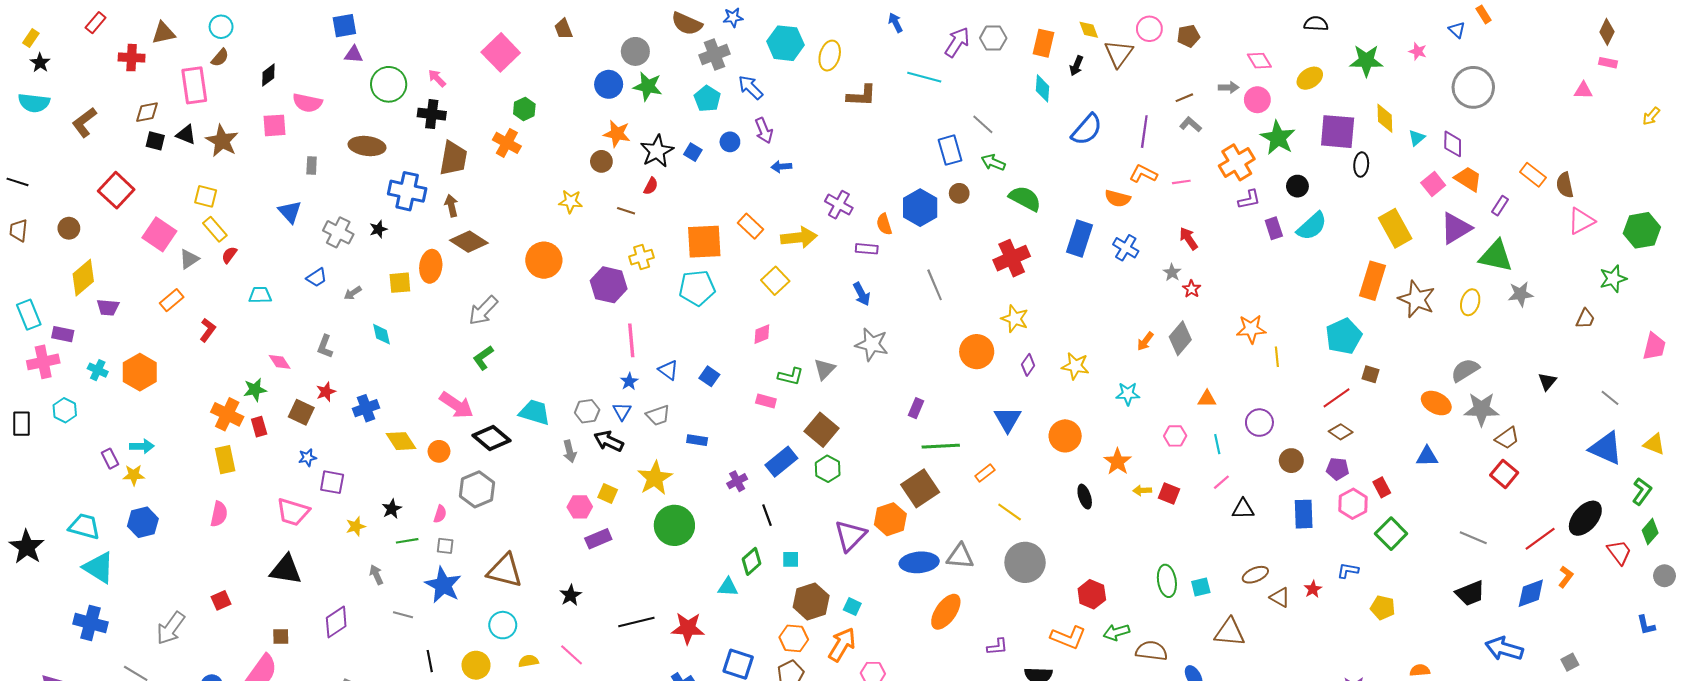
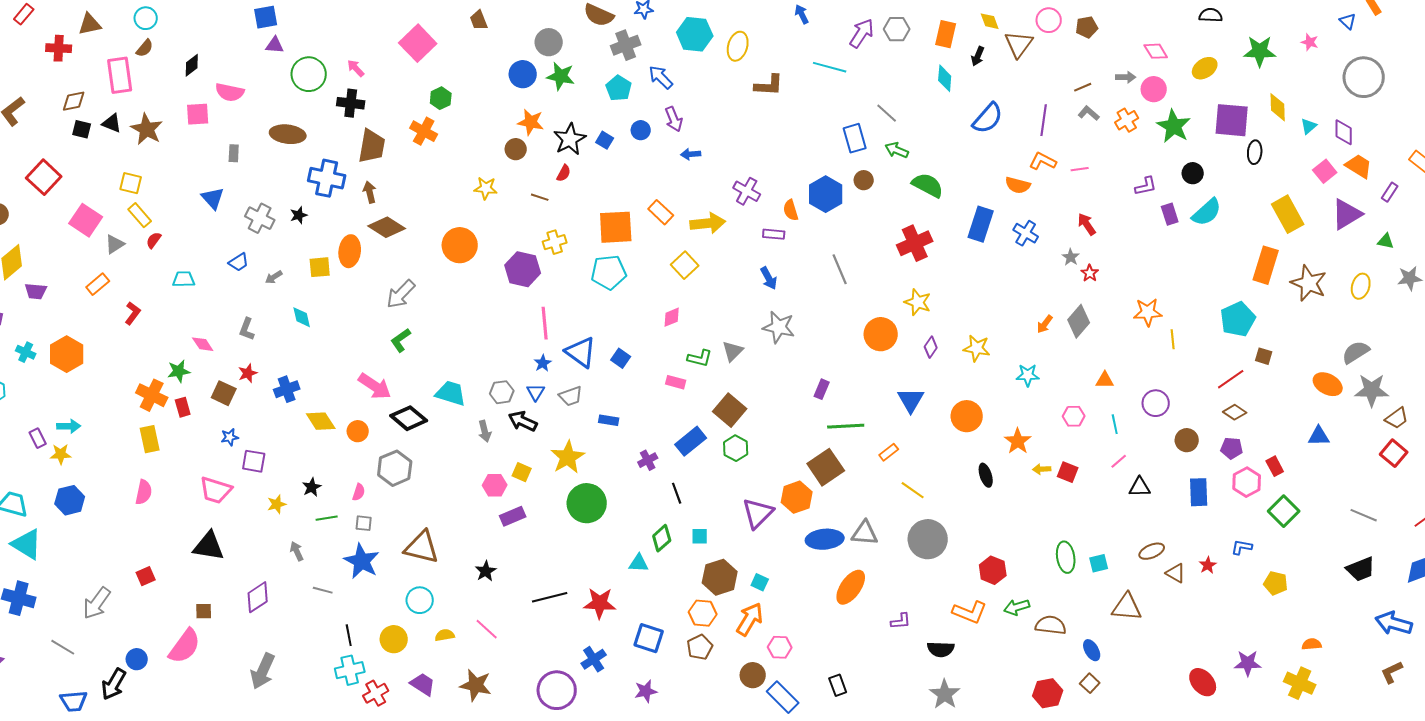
orange cross: (1237, 162) -> (1127, 120), moved, size x0.7
green triangle: (1496, 256) -> (1386, 241), size x0.5
blue triangle: (668, 370) -> (581, 352), size x1.6

